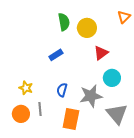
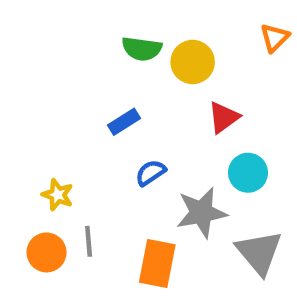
green semicircle: (64, 22) -> (142, 49), turned 108
blue semicircle: (62, 90) -> (151, 173), moved, turned 40

